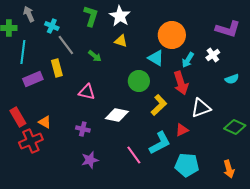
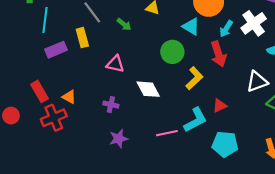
white cross: (213, 55) -> (254, 23), size x1.6
white triangle: (201, 108) -> (257, 82), moved
white diamond: (117, 115) -> (148, 89), turned 50
pink line: (134, 155) -> (167, 133), turned -66

